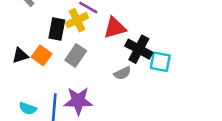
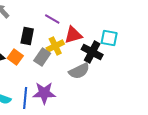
yellow cross: (77, 20) -> (55, 46), moved
cyan square: (160, 62) -> (109, 38), moved
gray semicircle: (122, 73) -> (79, 71), size x1.5

